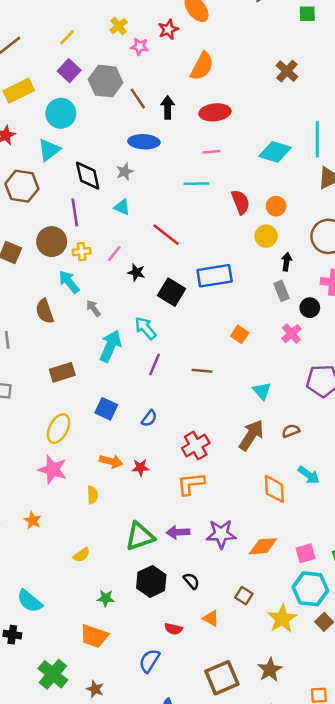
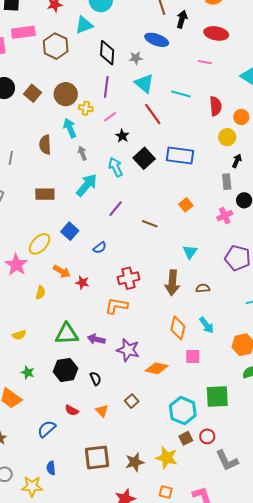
cyan line: (196, 184) -> (181, 94), moved
cyan triangle: (122, 207) -> (144, 83), moved, size x1.5
purple line: (75, 212) -> (106, 87), moved
cyan arrow: (145, 328) -> (116, 167), moved
yellow ellipse: (58, 429) -> (40, 244), moved
brown arrow: (251, 435) -> (172, 283), turned 135
pink square: (305, 553) -> (193, 356), moved
yellow star: (282, 619) -> (167, 458), moved, turned 30

